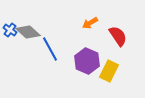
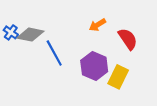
gray diamond: (28, 32) -> (30, 35), turned -30

